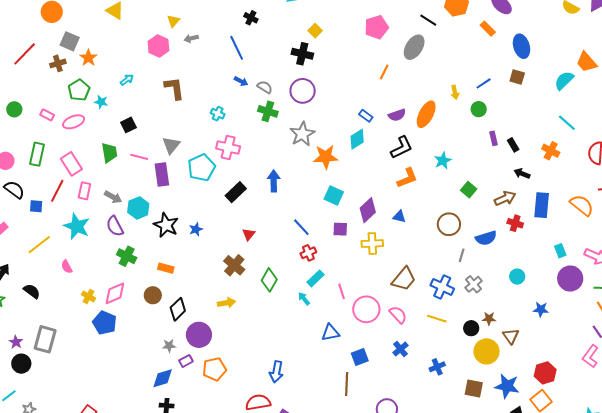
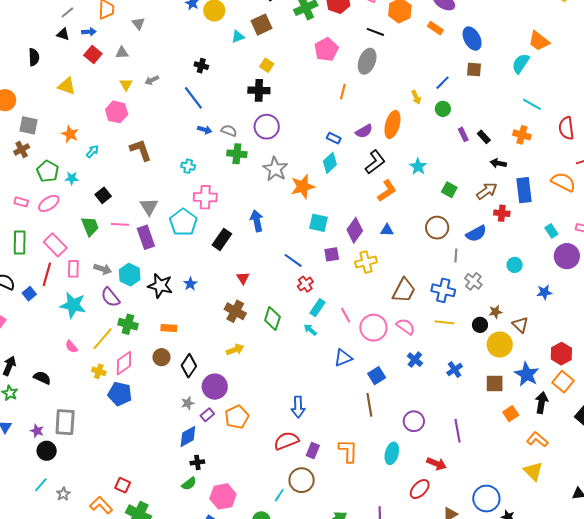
gray arrow: (191, 38) -> (152, 80), moved
orange star: (88, 58) -> (70, 134), moved
blue square: (36, 206) -> (29, 294), turned -32
yellow line: (39, 245) -> (103, 339), moved
blue star: (507, 386) -> (527, 374), turned 30

